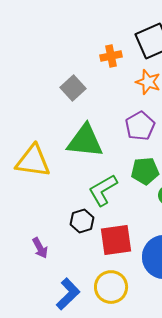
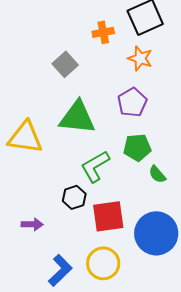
purple arrow: (40, 248) -> (32, 224), turned -60

